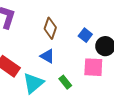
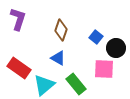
green rectangle: (65, 82) -> (76, 84), size x1.5

